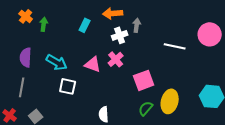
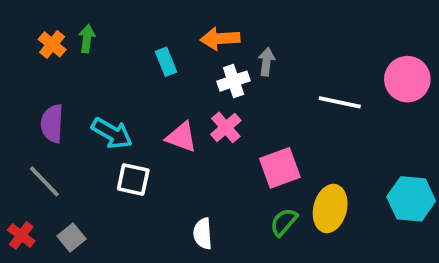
green arrow: (44, 24) -> (87, 39), moved
cyan rectangle: (85, 25) -> (166, 62), turned -48
gray line: (22, 87) -> (44, 181), turned -54

